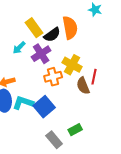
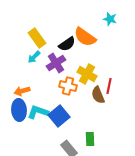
yellow rectangle: (34, 28) -> (37, 38), moved
orange semicircle: (70, 28) -> (85, 37), turned 135
orange cross: (53, 77) -> (68, 86), turned 30
green rectangle: (75, 130) -> (90, 139), turned -64

